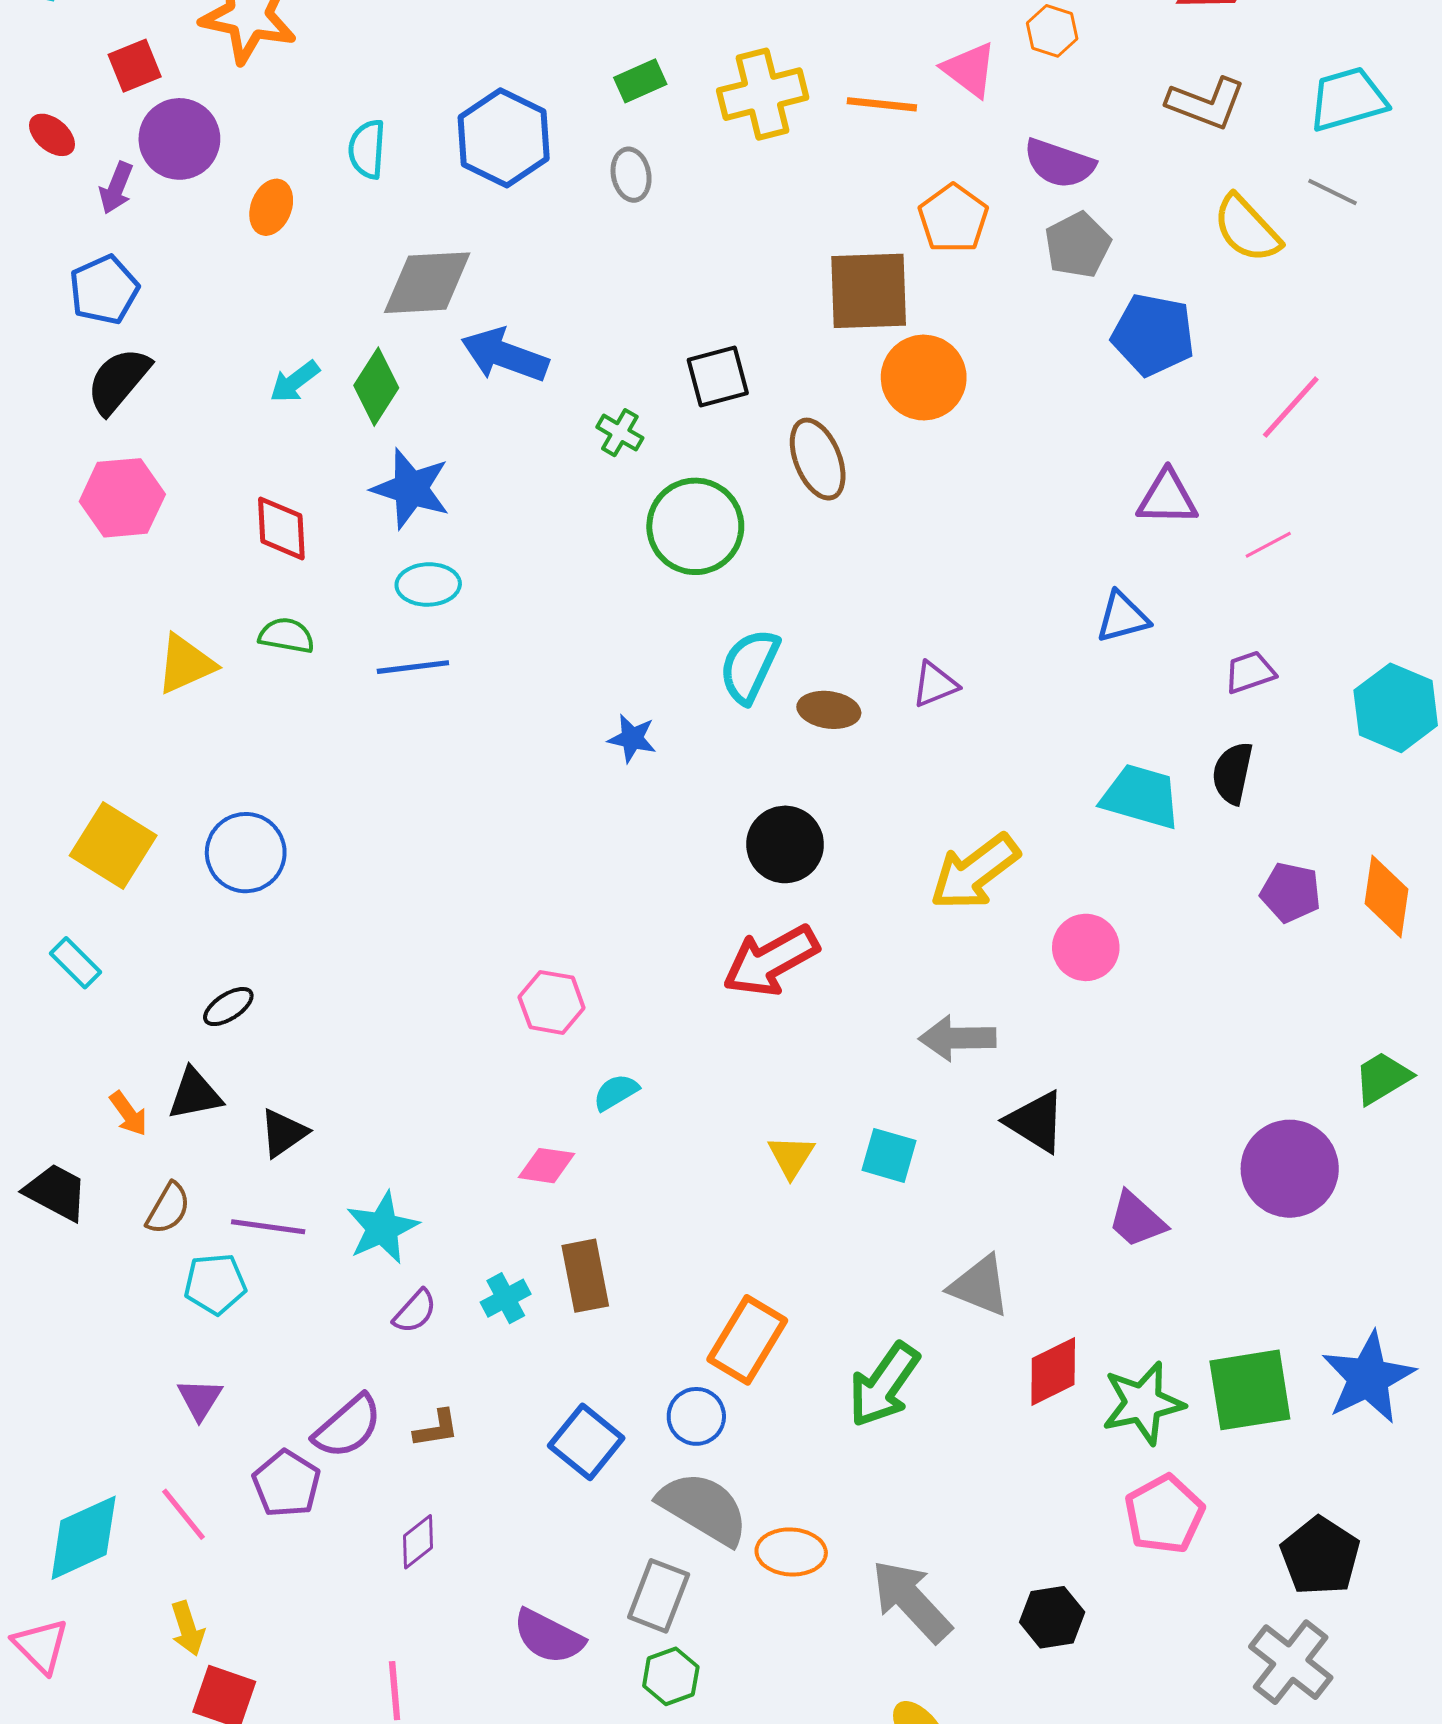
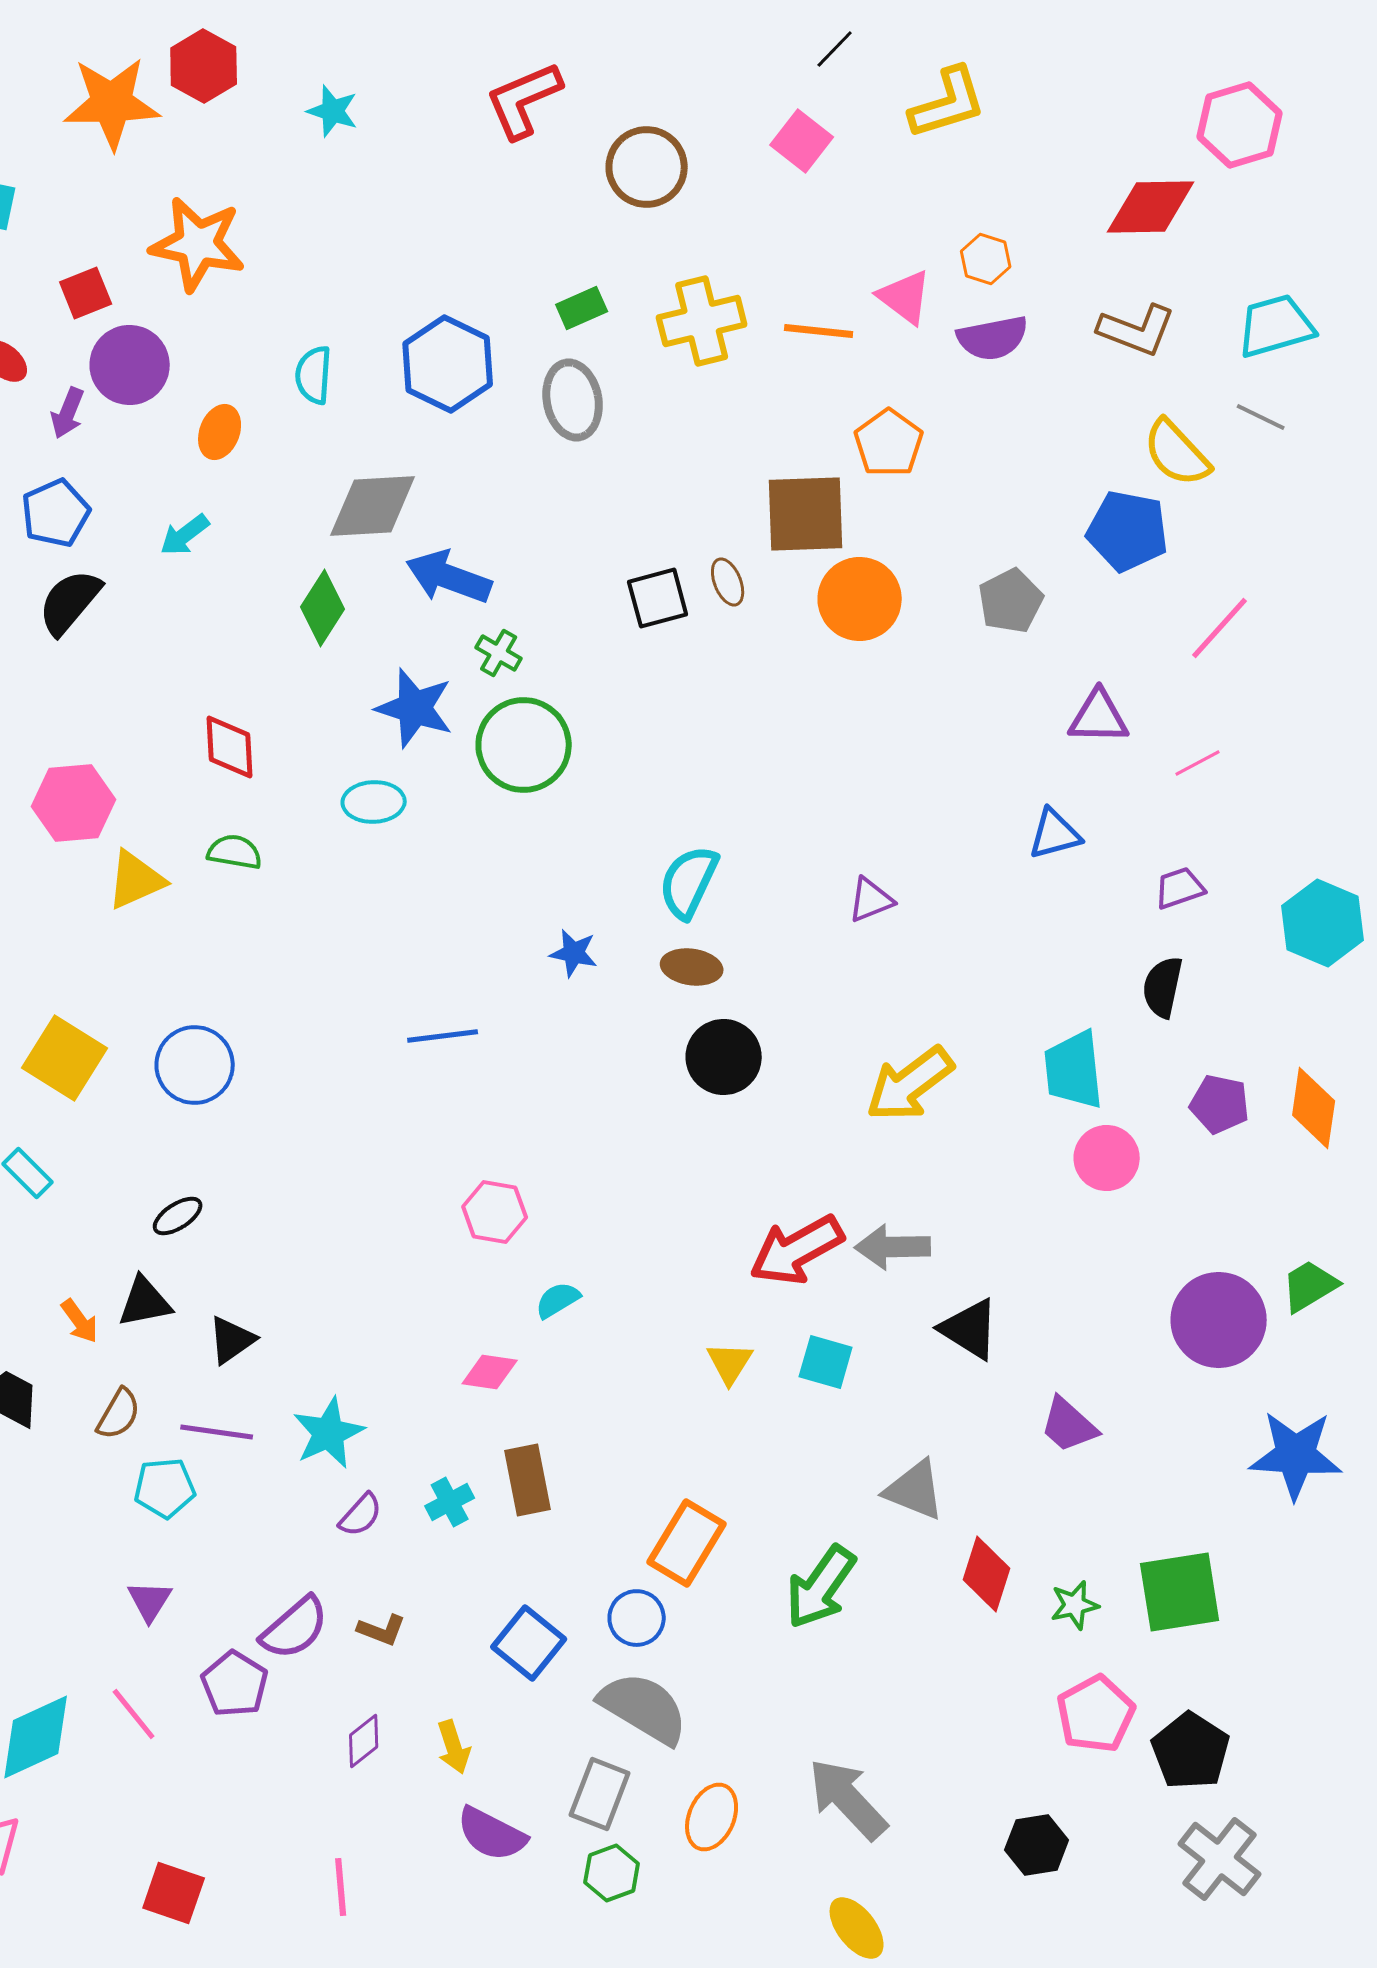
purple semicircle: (1059, 163) -> (993, 338), moved, turned -30
gray ellipse: (631, 175) -> (573, 400), size x1.5
gray pentagon: (1078, 245) -> (1011, 601), moved
blue pentagon: (1153, 335) -> (1128, 531), moved
cyan arrow: (295, 382) -> (185, 535), moved
green cross: (620, 433) -> (499, 653), moved
brown ellipse: (818, 459) -> (728, 582), moved, size x0.6
blue star: (411, 489) -> (415, 708), moved
pink hexagon: (122, 498) -> (74, 803), moved
green circle: (695, 526) -> (524, 745), moved
blue line: (413, 667) -> (443, 1036), moved
brown ellipse: (829, 710) -> (692, 967), moved
cyan trapezoid: (1141, 797) -> (1074, 1070), moved, turned -112
pink circle: (1086, 947) -> (1107, 1158), moved
red arrow: (771, 961) -> (797, 1250), moved
purple circle: (1290, 1169) -> (1219, 1320), moved
red diamond: (1053, 1372) -> (987, 1574), turned -46
blue star: (1368, 1378) -> (1296, 1455), moved, turned 30
green star: (1143, 1403) -> (1075, 1605), size x0.6
brown L-shape: (436, 1429) -> (382, 1630), turned 30
orange ellipse: (791, 1552) -> (712, 1817), moved, turned -70
black pentagon: (1320, 1556) -> (1191, 1751), moved
black hexagon: (1052, 1617) -> (1037, 1845), moved
yellow arrow: (188, 1628) -> (454, 1747), moved

